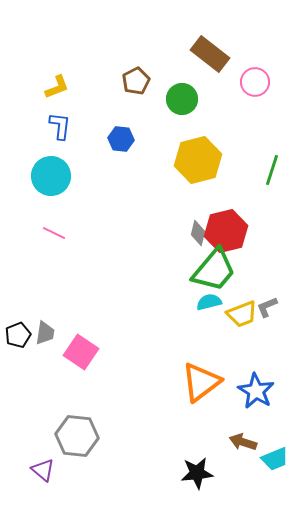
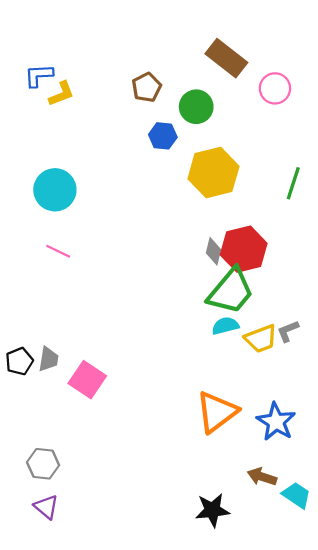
blue L-shape: (60, 126) -> (39, 75), moved, turned -100
blue hexagon: (121, 139) -> (163, 136), moved
gray hexagon: (77, 436) -> (43, 464), moved, size x0.7
cyan trapezoid: (275, 459) -> (297, 495), turned -124

